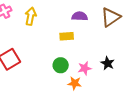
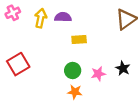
purple semicircle: (80, 16) -> (63, 17), moved
orange star: (75, 83) -> (75, 92), moved

